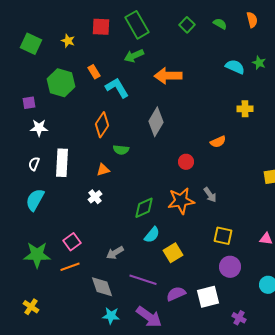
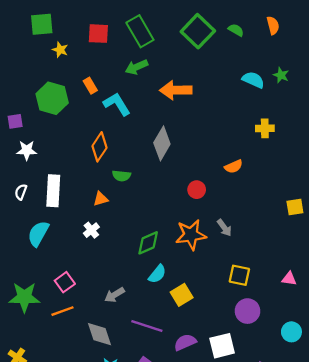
green square: (187, 25) -> (198, 31), size x1.8
green square: (31, 44) -> (42, 24), moved, turned -30
cyan semicircle: (35, 200) -> (38, 234), moved

